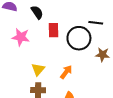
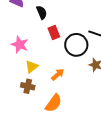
red rectangle: (54, 30) -> (54, 32), turned -32
pink star: (21, 37) -> (20, 45), moved

